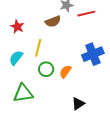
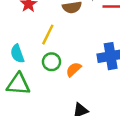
cyan semicircle: (16, 58) -> (17, 54), moved, turned -70

